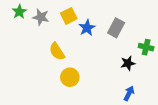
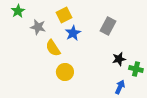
gray star: (41, 17) -> (38, 27), moved
blue star: (87, 28) -> (73, 33), moved
green cross: (146, 47) -> (136, 69), moved

